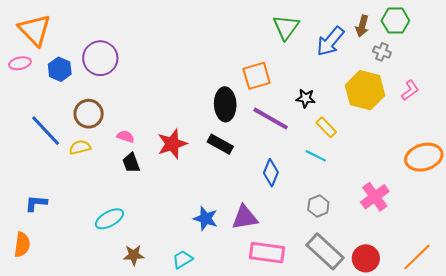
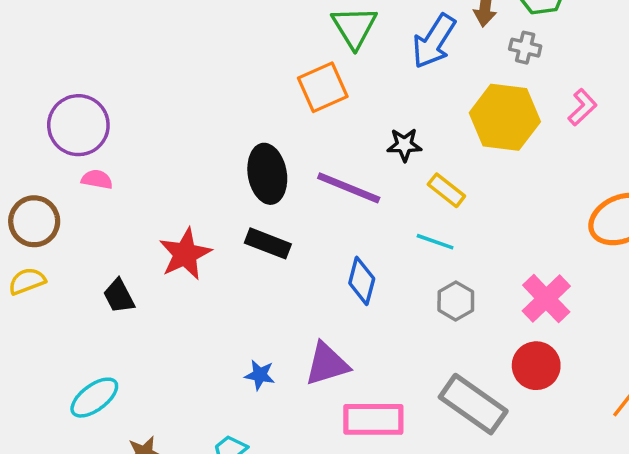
purple circle: (100, 58) -> (78, 125), moved
orange square: (257, 76) -> (323, 87), moved
pink semicircle: (125, 137) -> (97, 179), moved
gray hexagon: (318, 206) -> (456, 301), moved
blue star: (206, 219) -> (260, 375), size x0.7
red circle: (366, 258) -> (536, 366), moved

